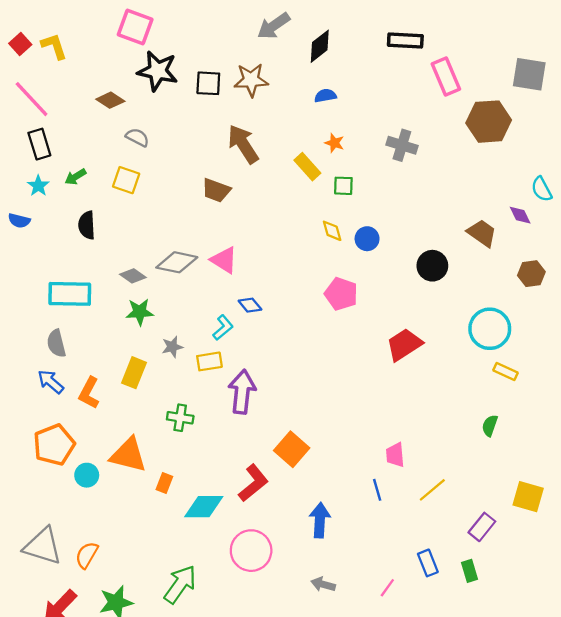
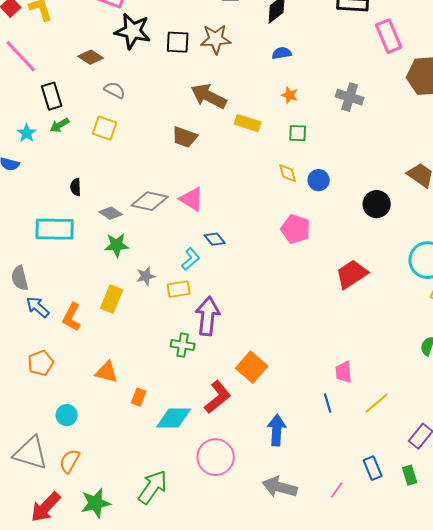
black rectangle: (39, 144) -> (52, 96), moved
brown arrow: (243, 144) -> (209, 96), turned -30
yellow rectangle: (307, 167) -> (248, 123), moved, turned -30
black semicircle: (87, 225) -> (76, 187), moved, size x0.7
gray semicircle: (56, 343) -> (20, 278), moved
green cross: (180, 418) -> (183, 345), moved
orange pentagon: (54, 445) -> (41, 363), size x0.7
orange triangle: (128, 455) -> (107, 372), size x0.7
cyan circle: (87, 475) -> (67, 415), moved
gray arrow: (323, 584) -> (280, 487), size x1.6

